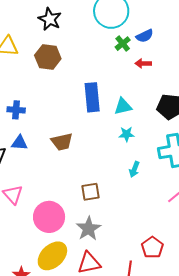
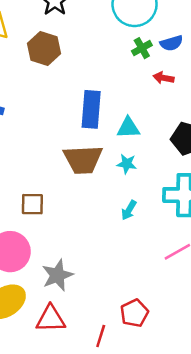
brown trapezoid: (62, 142) -> (83, 160), moved, size x1.4
brown square: (90, 192) -> (32, 204), moved

